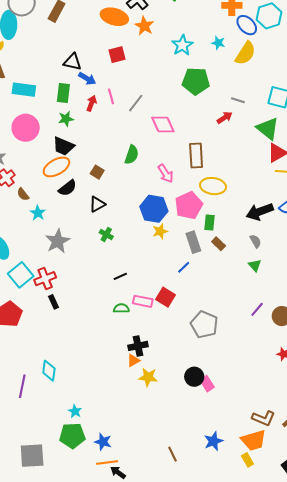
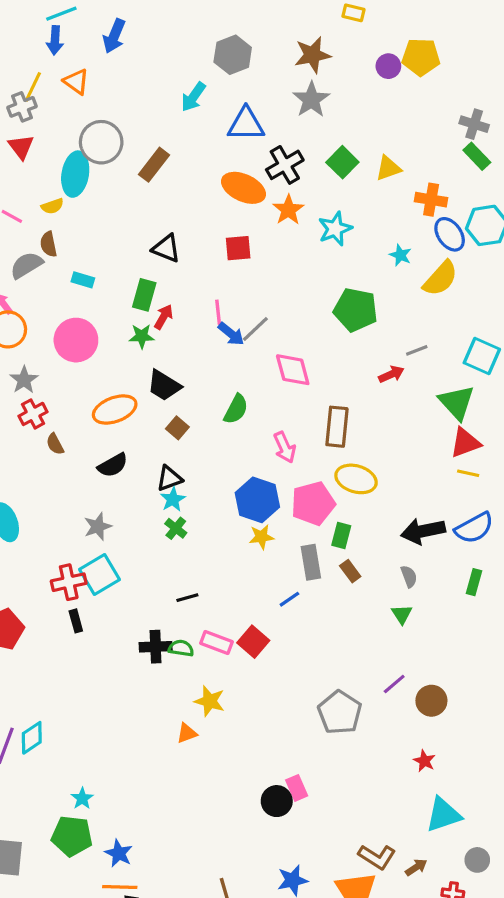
cyan star: (182, 45) -> (335, 229), moved
blue arrow: (87, 79) -> (231, 334), moved
cyan rectangle: (24, 90) -> (83, 280), size x0.6
gray line: (238, 100) -> (417, 350), turned -48
red arrow: (92, 103) -> (164, 317), moved
black trapezoid: (64, 146) -> (164, 385), moved
black semicircle: (68, 188) -> (113, 465), moved
cyan star: (38, 213) -> (173, 499), moved
gray star: (58, 241) -> (98, 527), size x0.7
cyan square: (21, 275) -> (99, 575), moved
gray pentagon: (204, 325) -> (340, 712), moved
black cross: (138, 346) -> (156, 647), moved
cyan diamond: (49, 371) -> (32, 738), moved, turned 40
yellow star: (148, 377) -> (210, 701), moved
black circle: (194, 377) -> (277, 801), moved

